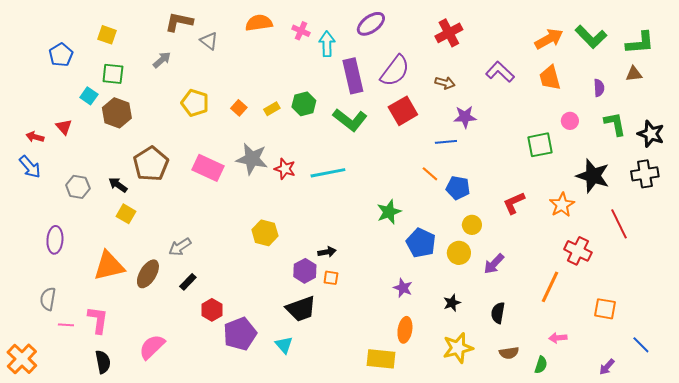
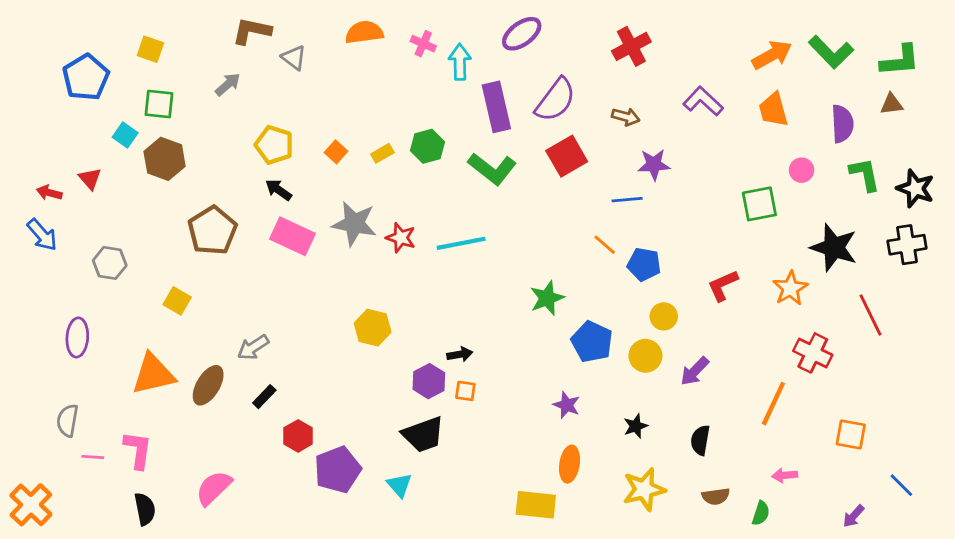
blue pentagon: (61, 55) -> (86, 77), size x1.4
purple semicircle: (599, 88) -> (842, 124), size x1.5
black arrow: (118, 185) -> (278, 190), moved

